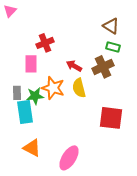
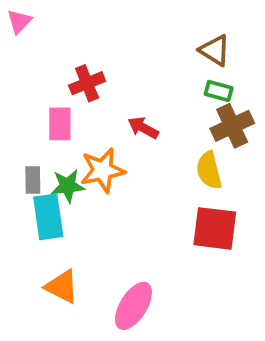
brown cross: (103, 67) -> (232, 126), moved
orange star: (53, 88) -> (102, 170), turned -30
yellow semicircle: (79, 88) -> (209, 170), moved

